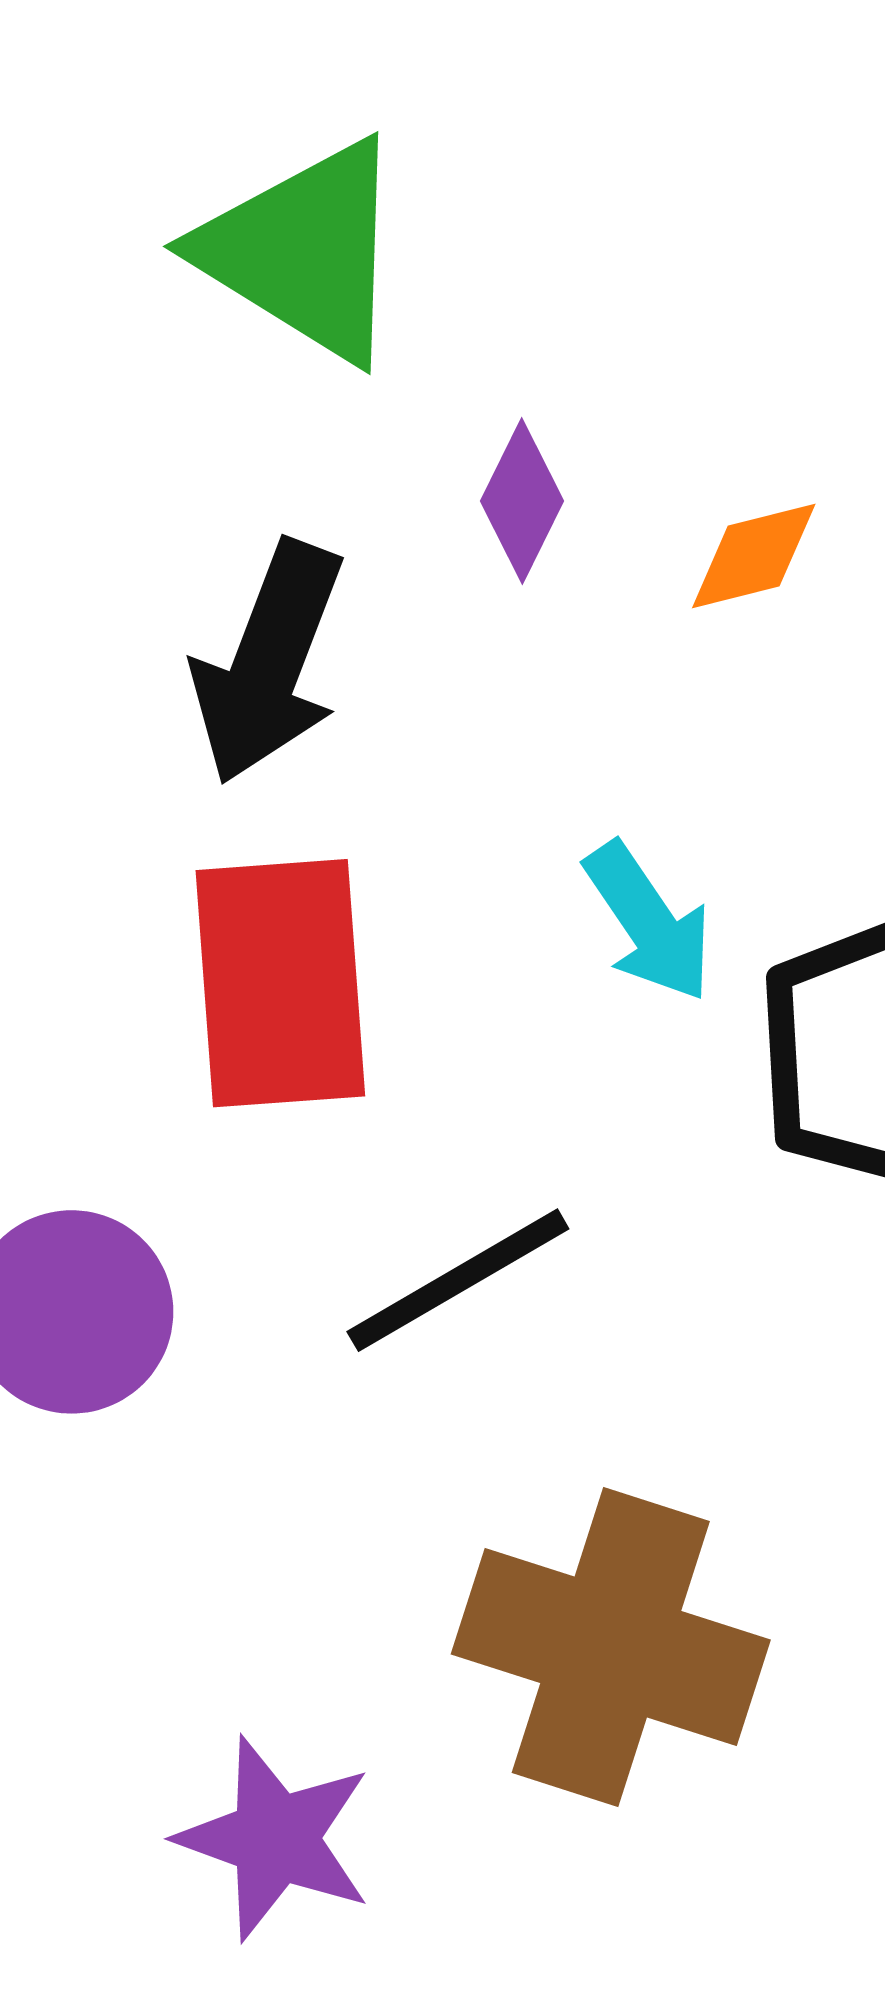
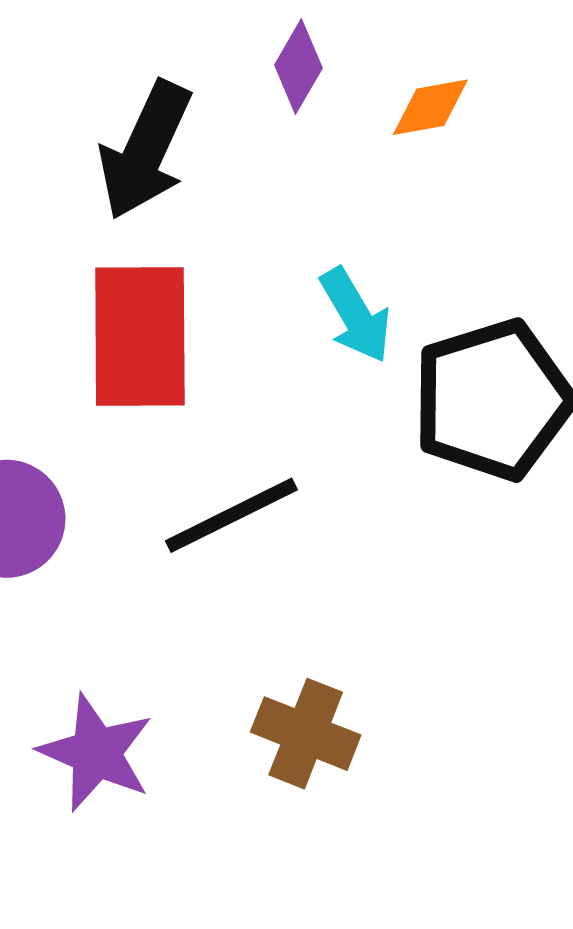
brown cross: (611, 1647) -> (306, 734), size x0.6
purple star: (275, 1838) -> (96, 753), moved

